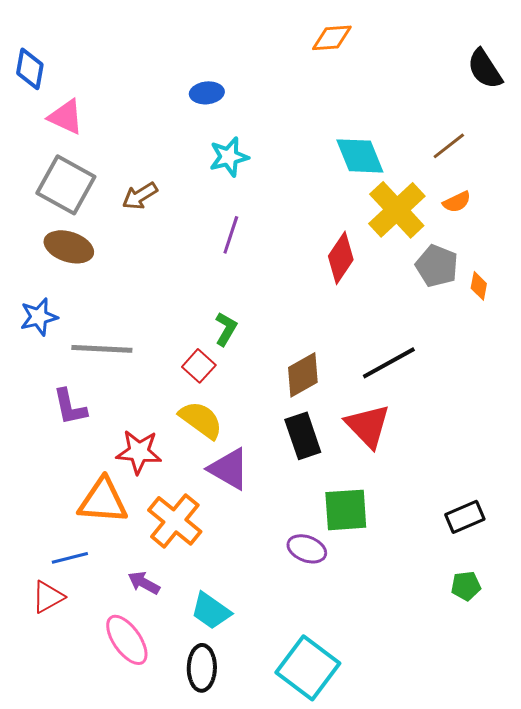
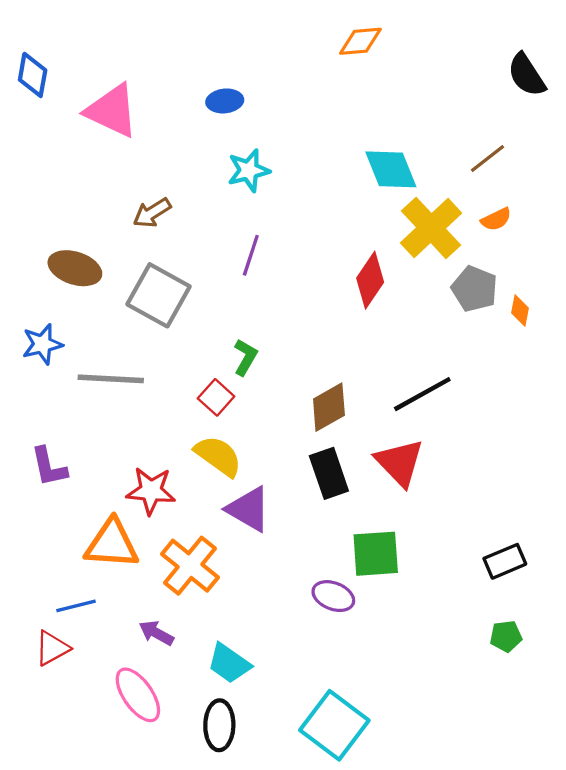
pink triangle: (66, 117) -> (112, 111), moved, size x1.4
gray square: (66, 185) -> (159, 295), moved
purple L-shape: (70, 407) -> (49, 467), moved

